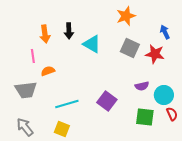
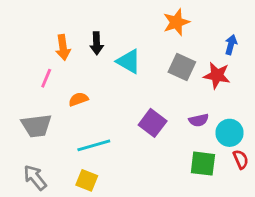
blue arrow: (165, 32) -> (231, 45), turned 40
pink line: (33, 56) -> (46, 78), turned 32
orange semicircle: (48, 71) -> (78, 99), moved
purple square: (107, 101) -> (153, 123), moved

